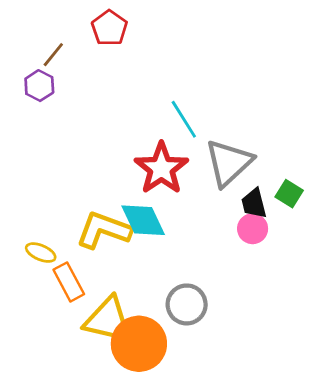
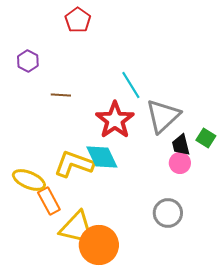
brown line: (53, 55) -> (61, 95), moved, turned 54
yellow ellipse: (41, 253) -> (29, 180), size x1.5
gray circle: (187, 304) -> (168, 213), moved

